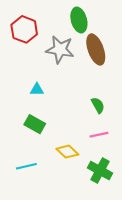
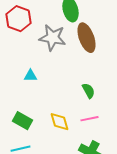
green rectangle: (35, 124) -> (22, 121), moved
yellow diamond: (67, 152) -> (60, 122), moved, turned 30

